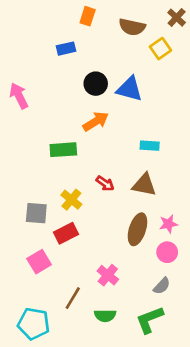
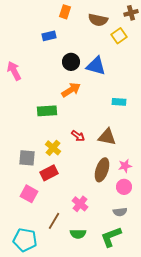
brown cross: (177, 18) -> (131, 13), turned 32
cyan rectangle: (150, 146) -> (119, 102), moved
pink square: (39, 262) -> (29, 194), turned -30
gray semicircle: (162, 286) -> (120, 212), turned 40

